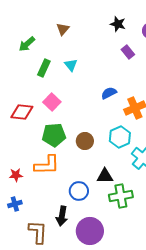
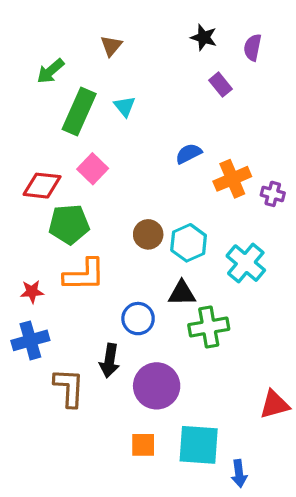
green rectangle: (44, 68) -> (79, 111), size x1.5
green pentagon: (54, 135) -> (69, 224), moved
cyan hexagon: (120, 137) -> (189, 243), moved
blue cross: (15, 204) -> (30, 340), size x1.5

